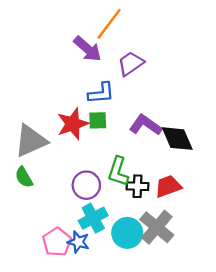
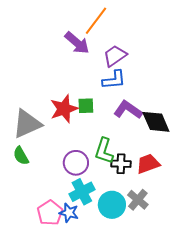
blue L-shape: (101, 93) -> (114, 80), moved
gray cross: (157, 227) -> (138, 200), size x0.7

